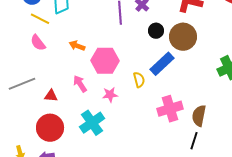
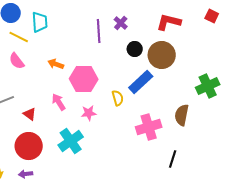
red triangle: (51, 96) -> (30, 114), turned 32
brown semicircle: (199, 116) -> (182, 115), moved

